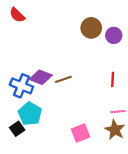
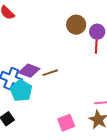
red line: (113, 79) -> (96, 47), moved
cyan pentagon: (30, 114) -> (21, 91), moved

